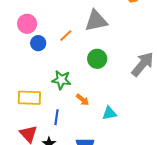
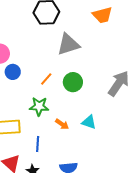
orange line: (66, 36) -> (46, 79), moved
cyan triangle: (109, 113) -> (89, 122), moved, turned 35

